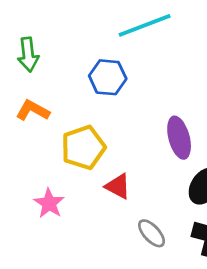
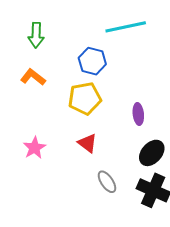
purple ellipse: (179, 138) -> (138, 114), size x0.7
yellow pentagon: (83, 147) -> (85, 98), moved

